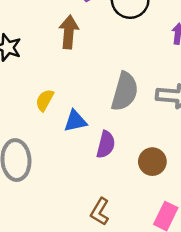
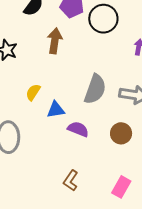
purple semicircle: (106, 144) -> (78, 129), turned -85
brown circle: (152, 162) -> (121, 133), moved

